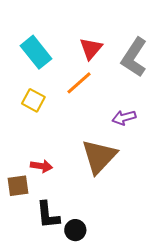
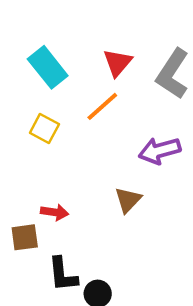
purple arrow: (124, 118) -> (160, 151), size x1.4
brown triangle: (99, 156) -> (128, 200), size x0.6

